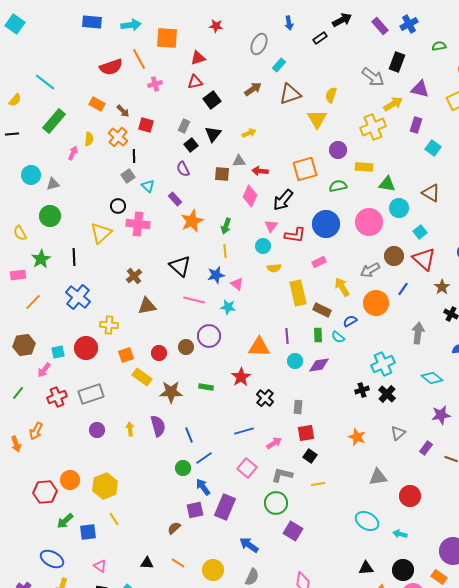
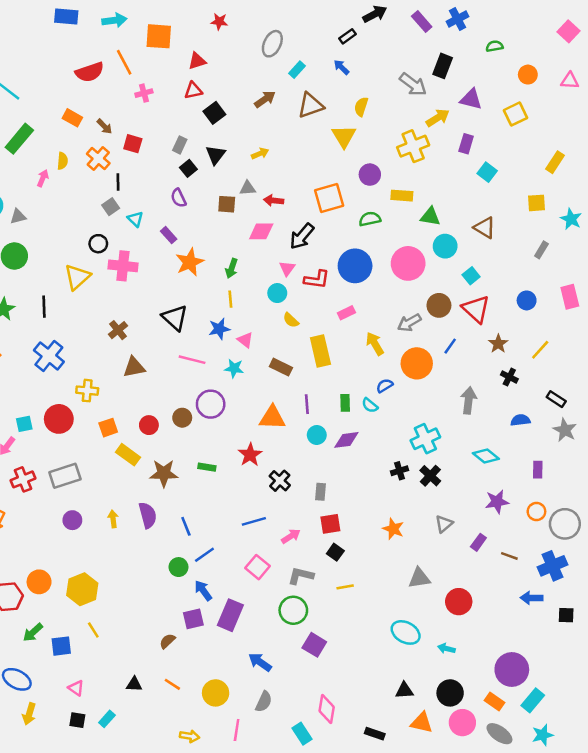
blue arrow: (289, 23) -> (341, 67), moved, turned 144
pink diamond: (250, 196) -> (261, 231), turned 65
yellow semicircle: (274, 268) -> (291, 320), turned 48
brown rectangle: (322, 310) -> (281, 367), moved

